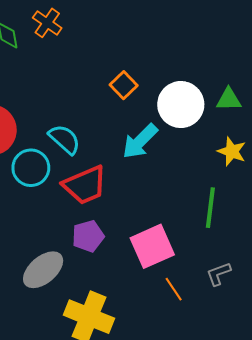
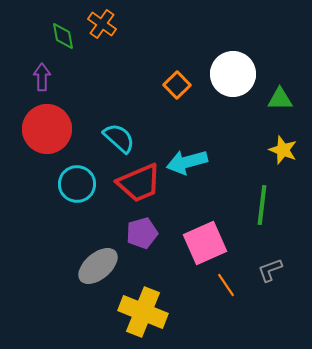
white circle: (181, 105) -> (233, 74), moved
cyan arrow: (140, 141) -> (187, 162), moved, turned 30
cyan circle: (31, 168) -> (77, 184), moved

